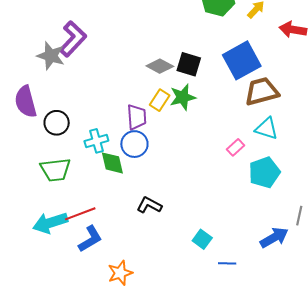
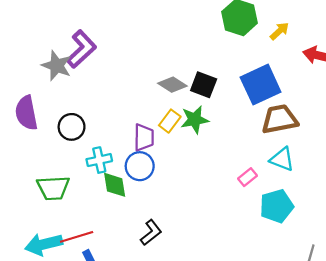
black circle: (57, 123) -> (72, 127), moved
black L-shape: (149, 205) -> (151, 233), turned 110

